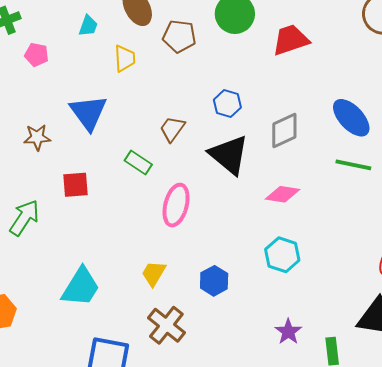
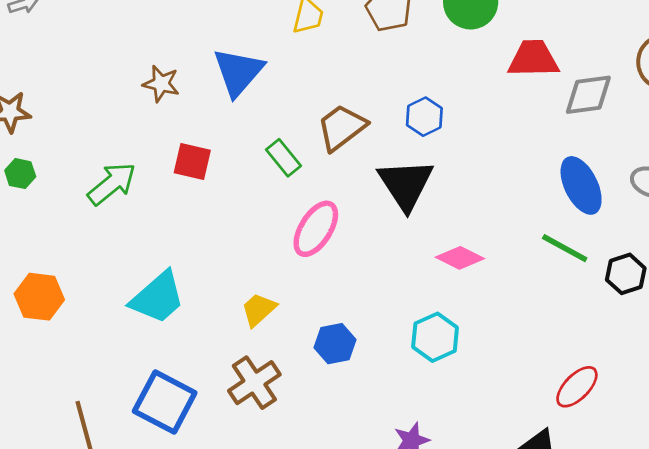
brown trapezoid: (172, 129) -> (342, 127), size x1.4
gray diamond: (284, 130) -> (588, 95), moved

